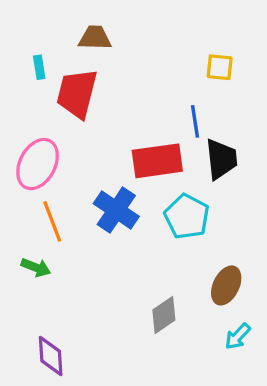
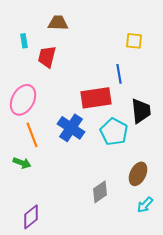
red trapezoid: (77, 94) -> (47, 57), size x0.7
black trapezoid: (221, 159) -> (141, 111), moved
purple diamond: (51, 356) -> (31, 217), turned 55

